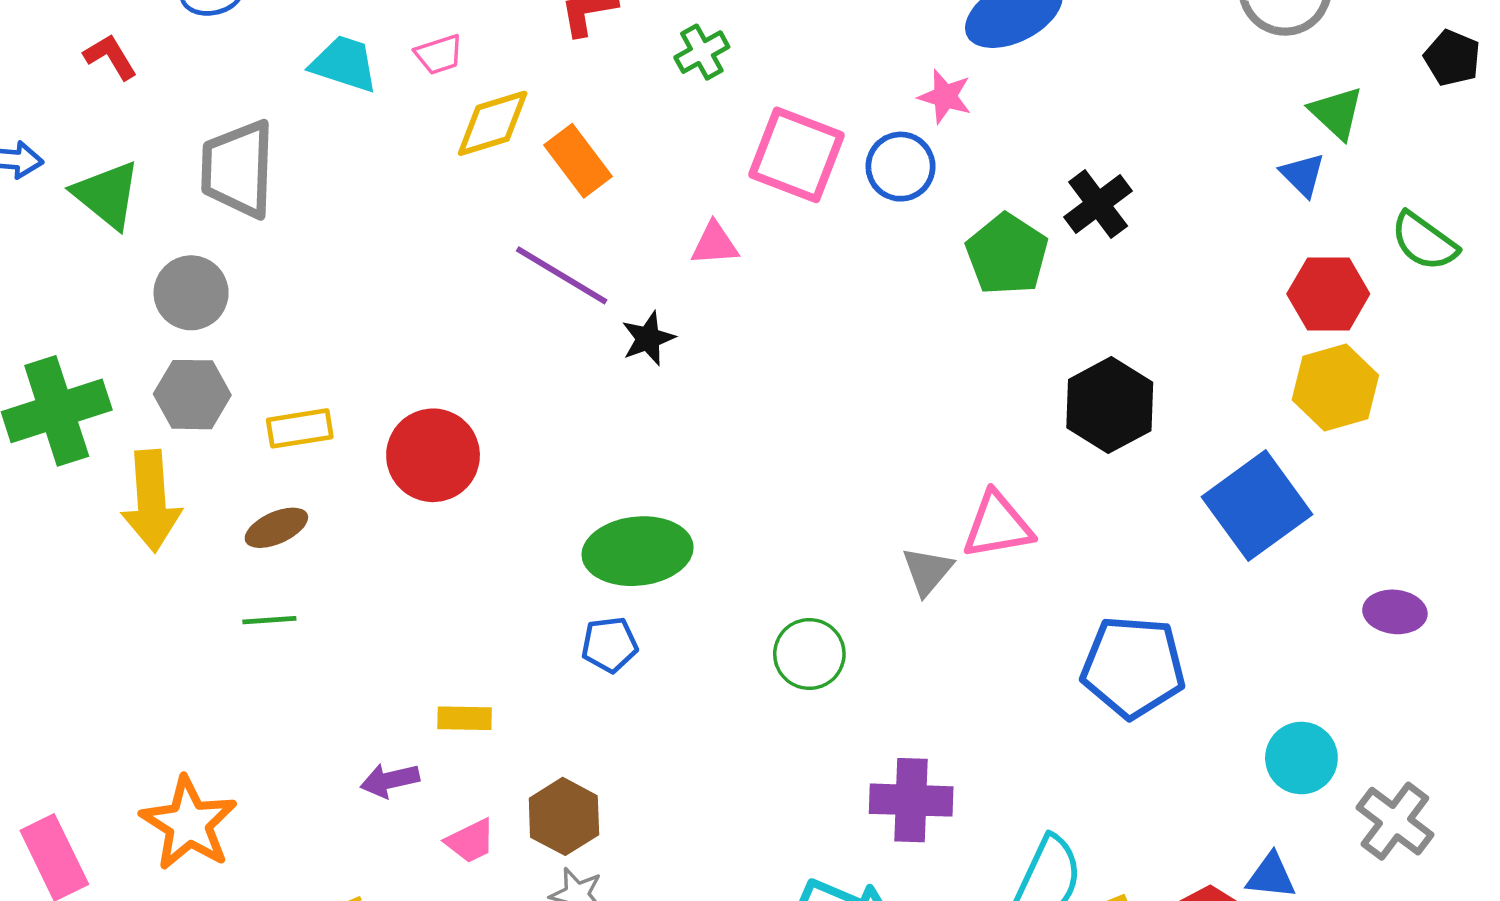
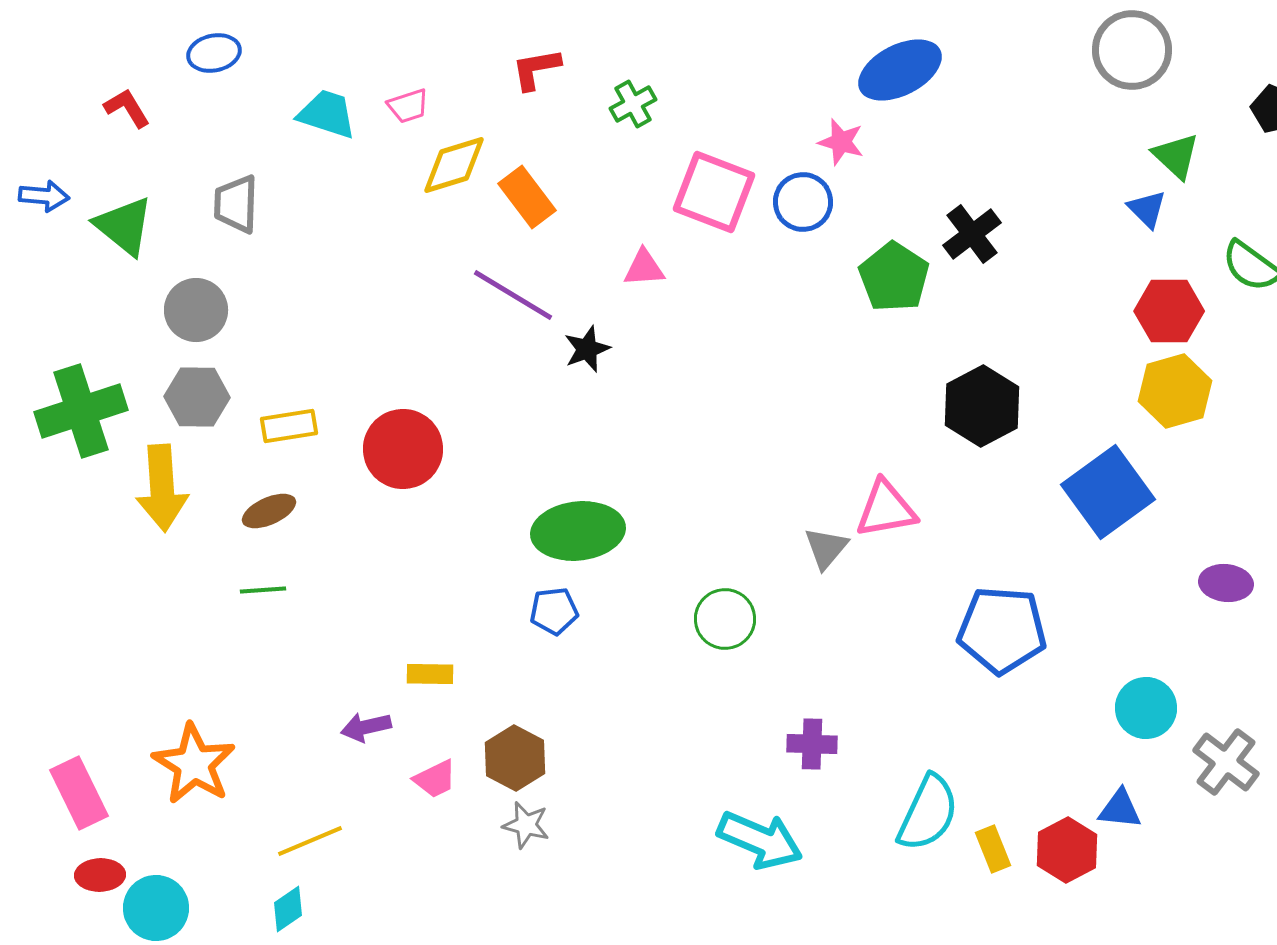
gray trapezoid: (238, 169) -> (236, 204), size x0.7
purple cross: (911, 800) -> (812, 744), size x0.7

